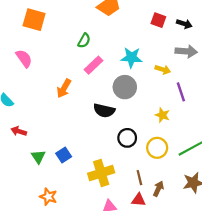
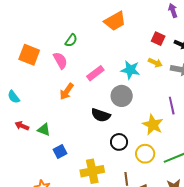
orange square: (34, 20) -> (29, 55), moved
green semicircle: (84, 41) -> (71, 40), moved
pink semicircle: (24, 58) -> (60, 60), moved
yellow arrow: (163, 70) -> (155, 63), moved
yellow star: (162, 115) -> (153, 125), size x1.5
green triangle: (38, 157) -> (44, 130), moved, turned -40

